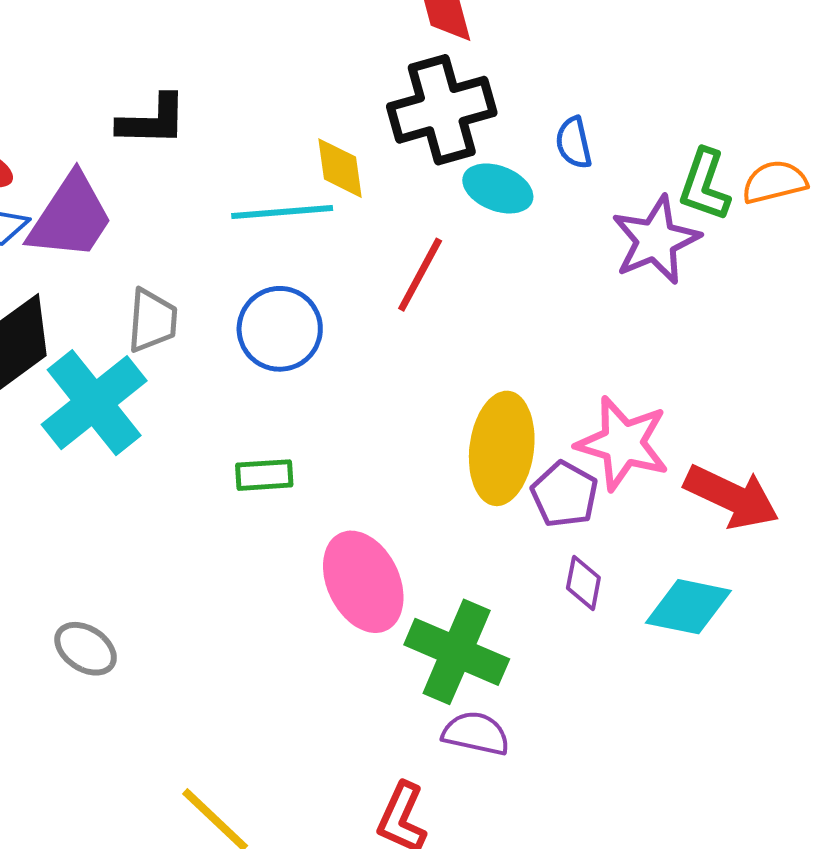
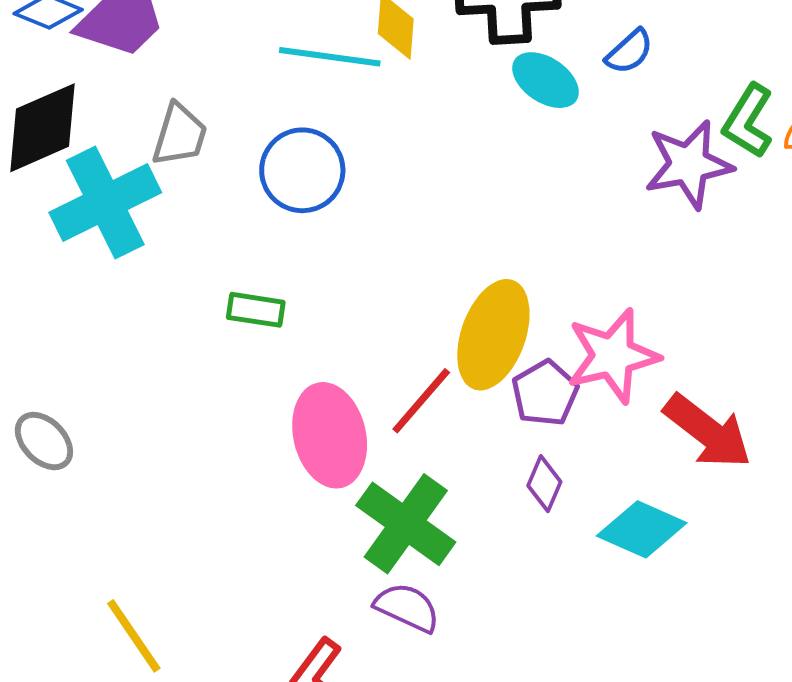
blue semicircle: (574, 143) -> (629, 52), turned -132
red line: (420, 275) -> (421, 401), moved
pink star: (623, 443) -> (613, 356), turned 30

